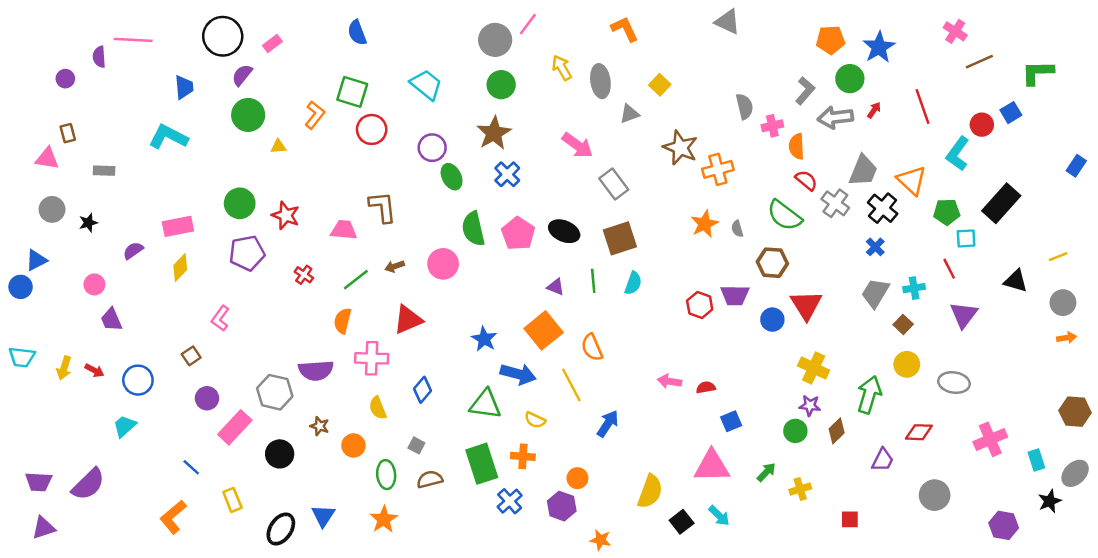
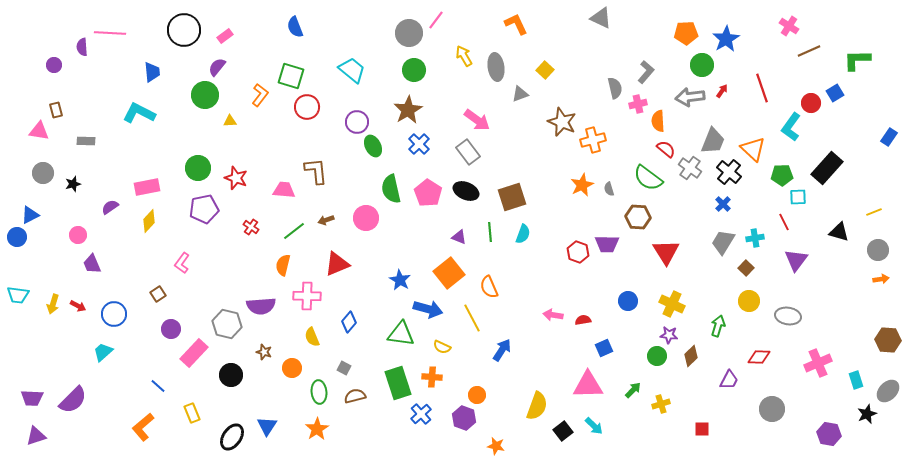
purple semicircle: (242, 75) -> (217, 67), moved
gray L-shape: (805, 91) -> (646, 72), moved
gray rectangle: (614, 184) -> (468, 152), moved
blue circle: (772, 320) -> (628, 301), moved
green arrow: (869, 395) -> (718, 326), size x0.7

